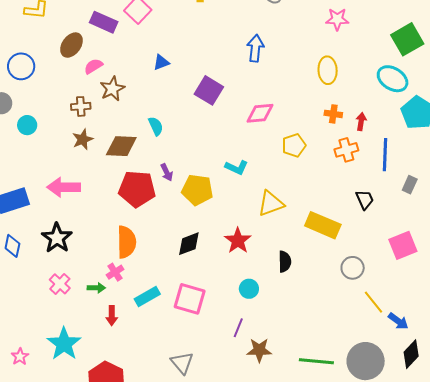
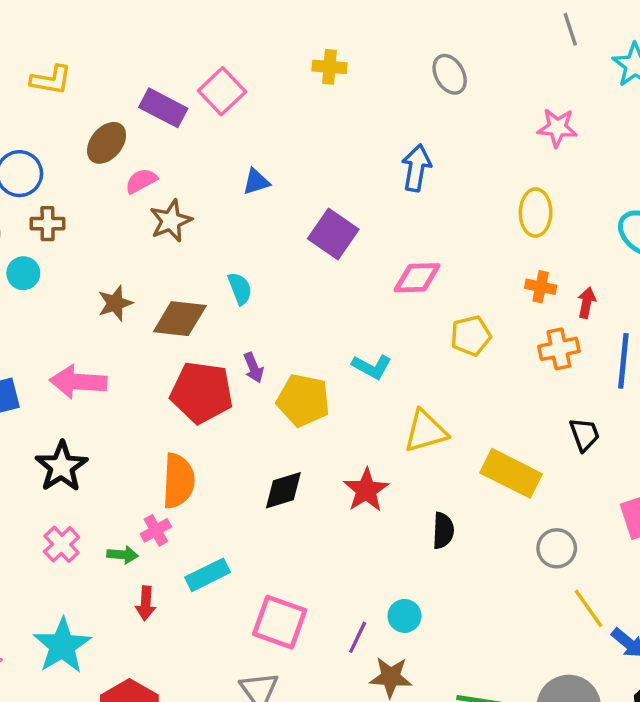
brown cross: (81, 106) -> (48, 224), moved
cyan circle: (249, 289) -> (404, 616), moved
pink square: (190, 299) -> (280, 622), moved

